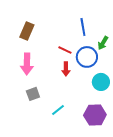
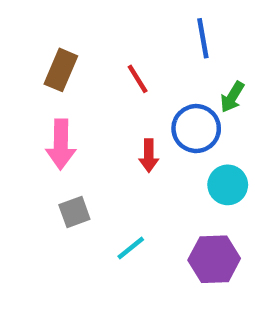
blue line: (83, 27) -> (203, 38), moved
red line: (65, 50) -> (138, 79), moved, turned 32

